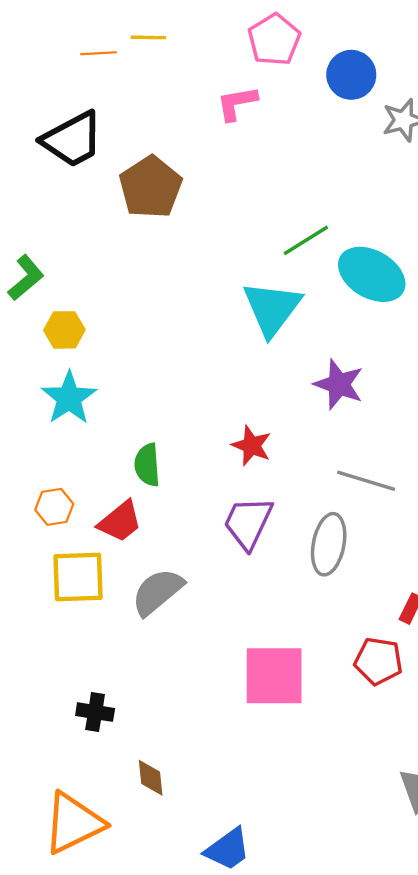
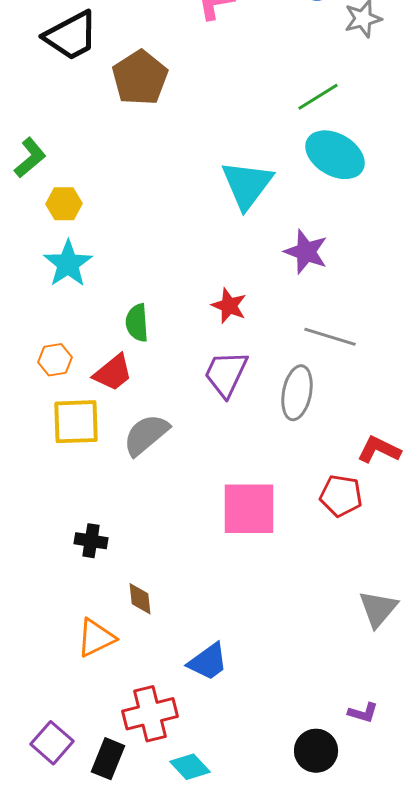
green line: (306, 240) -> (318, 97), moved
orange triangle: (74, 823) -> (96, 638), moved, size x0.7

